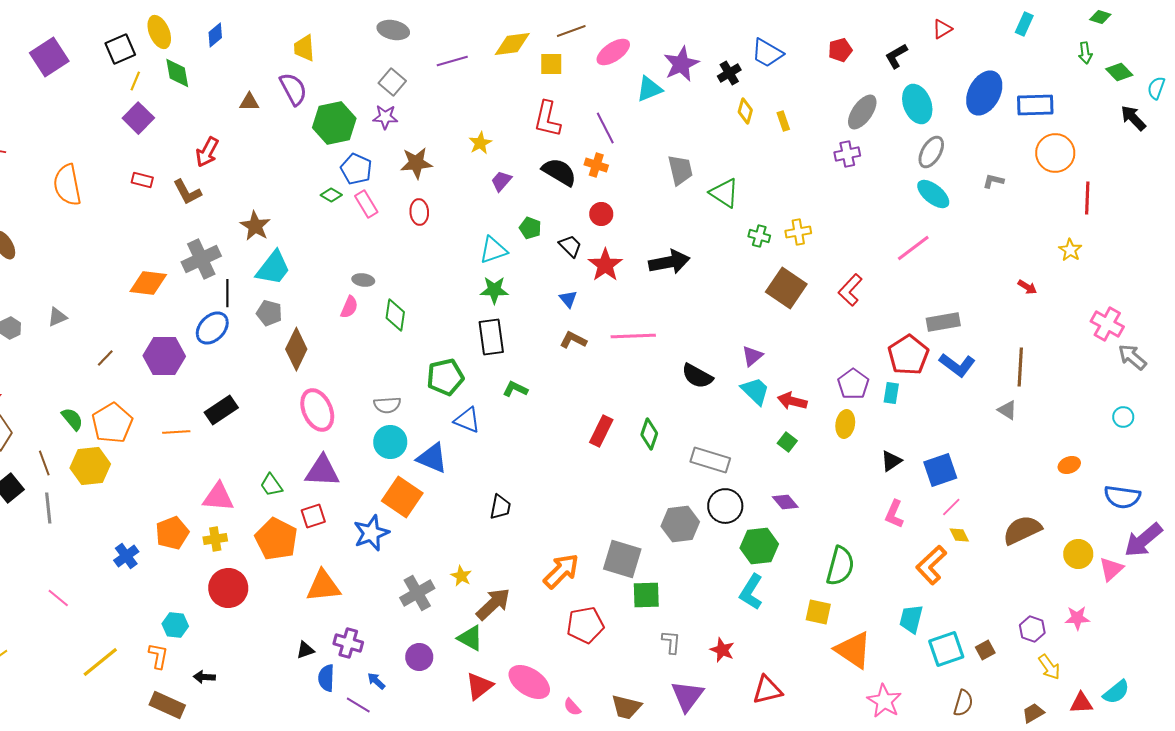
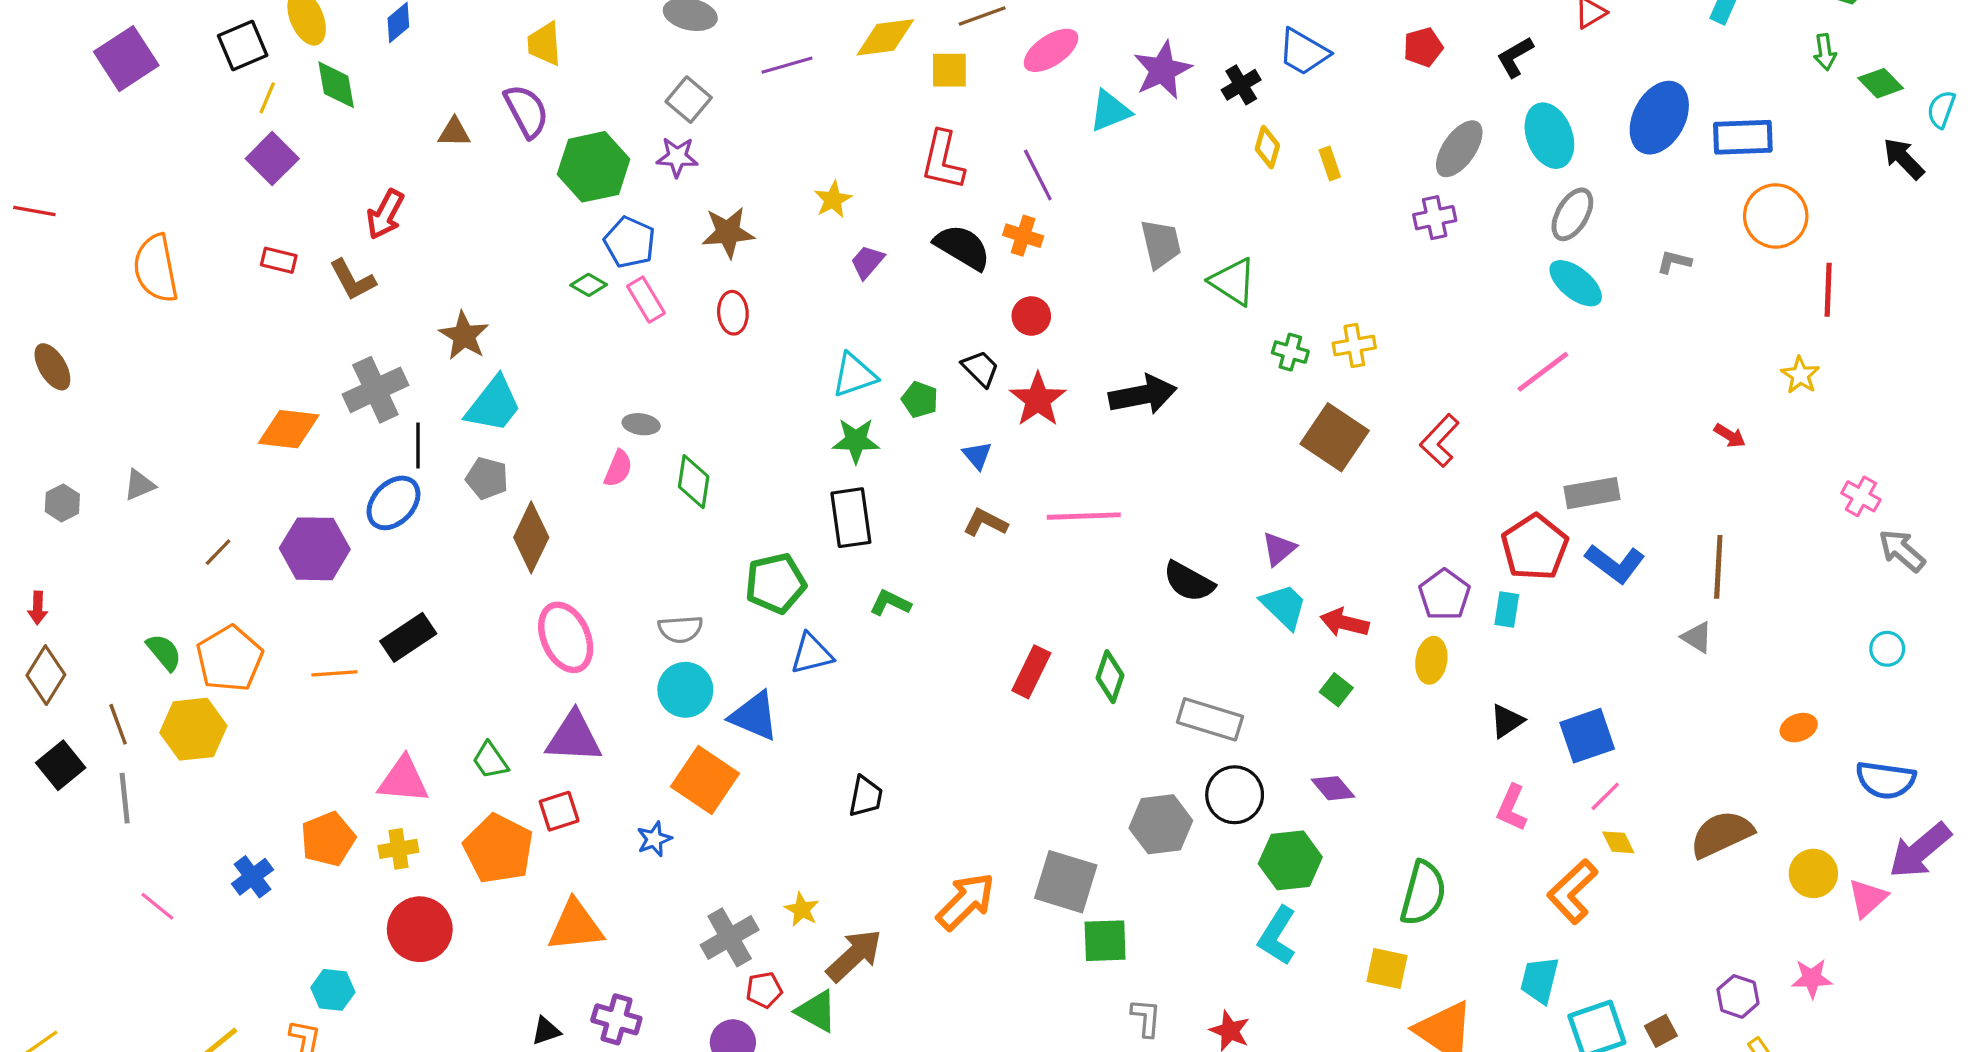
green pentagon: (530, 228) -> (920, 400), moved
pink cross: (1107, 324) -> (1861, 496), size x0.7
blue triangle: (467, 420) -> (812, 654), turned -36
blue star: (371, 533) -> (654, 839), size x0.6
pink line: (58, 598) -> (157, 906), moved
red pentagon: (585, 625) -> (764, 990), moved, size x0.6

